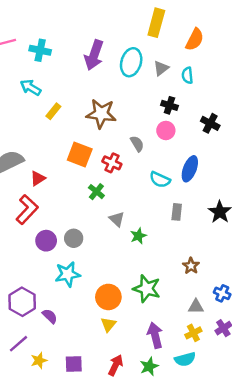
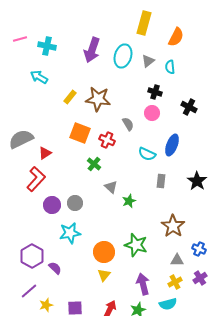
yellow rectangle: (53, 111) -> (70, 97), moved
brown star: (191, 266) -> (173, 226), size x1.6

